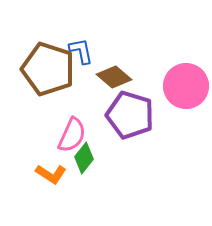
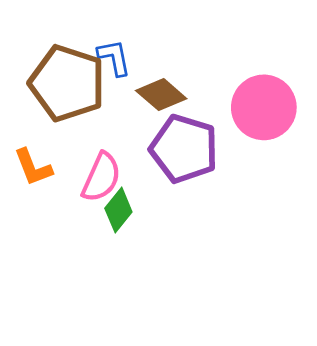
orange L-shape: (51, 174) -> (33, 167), moved, turned 36

